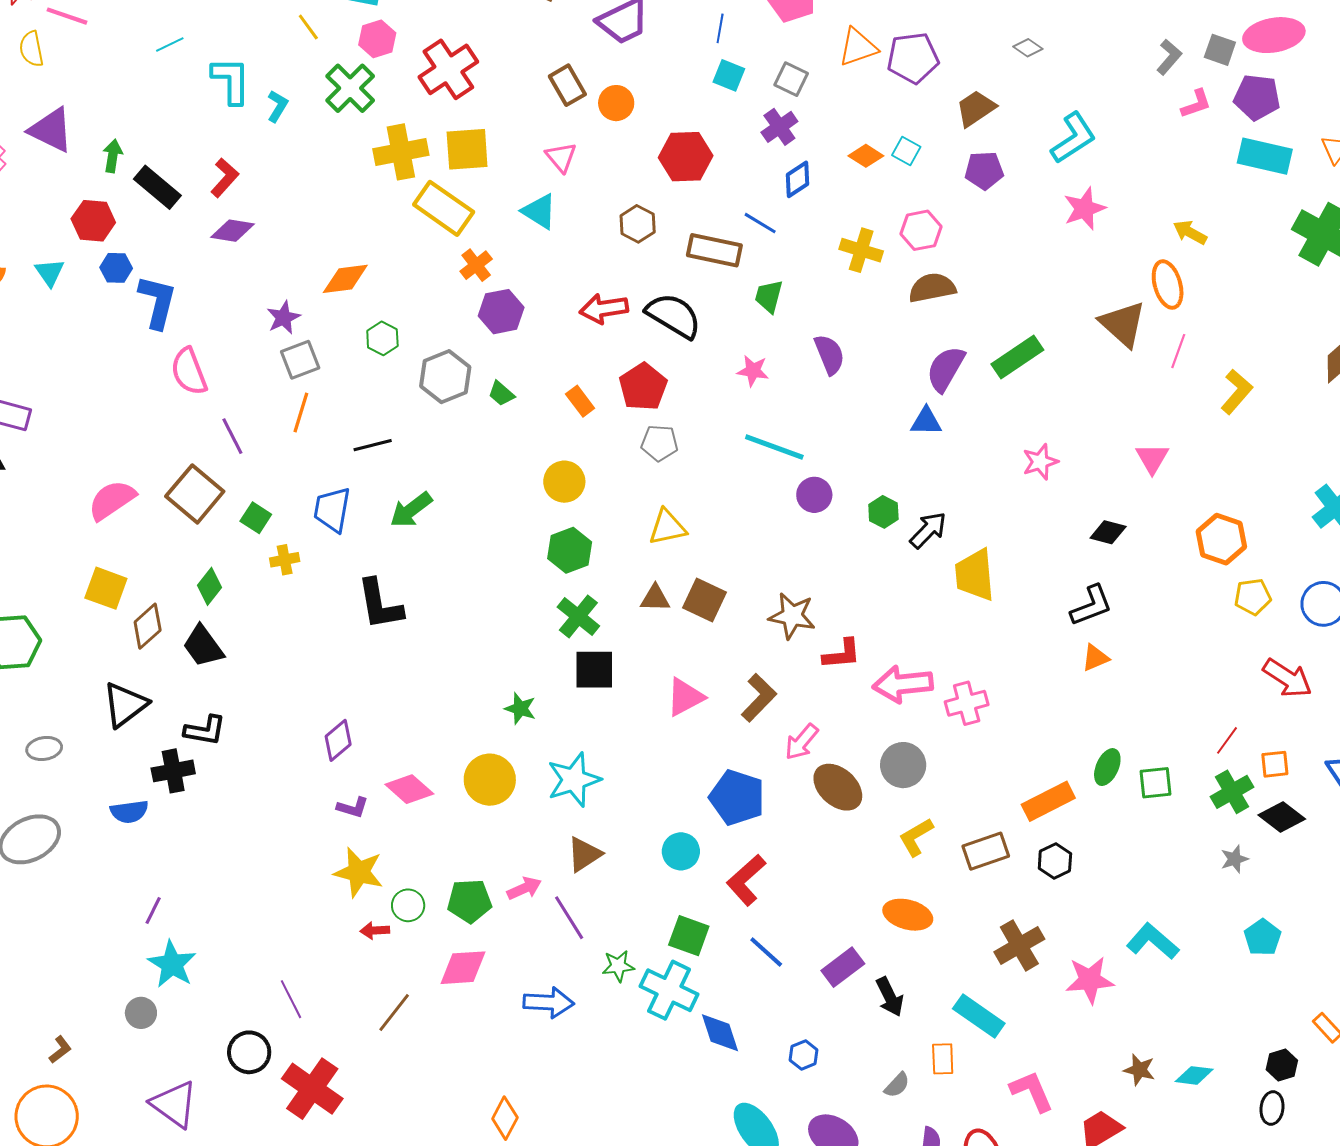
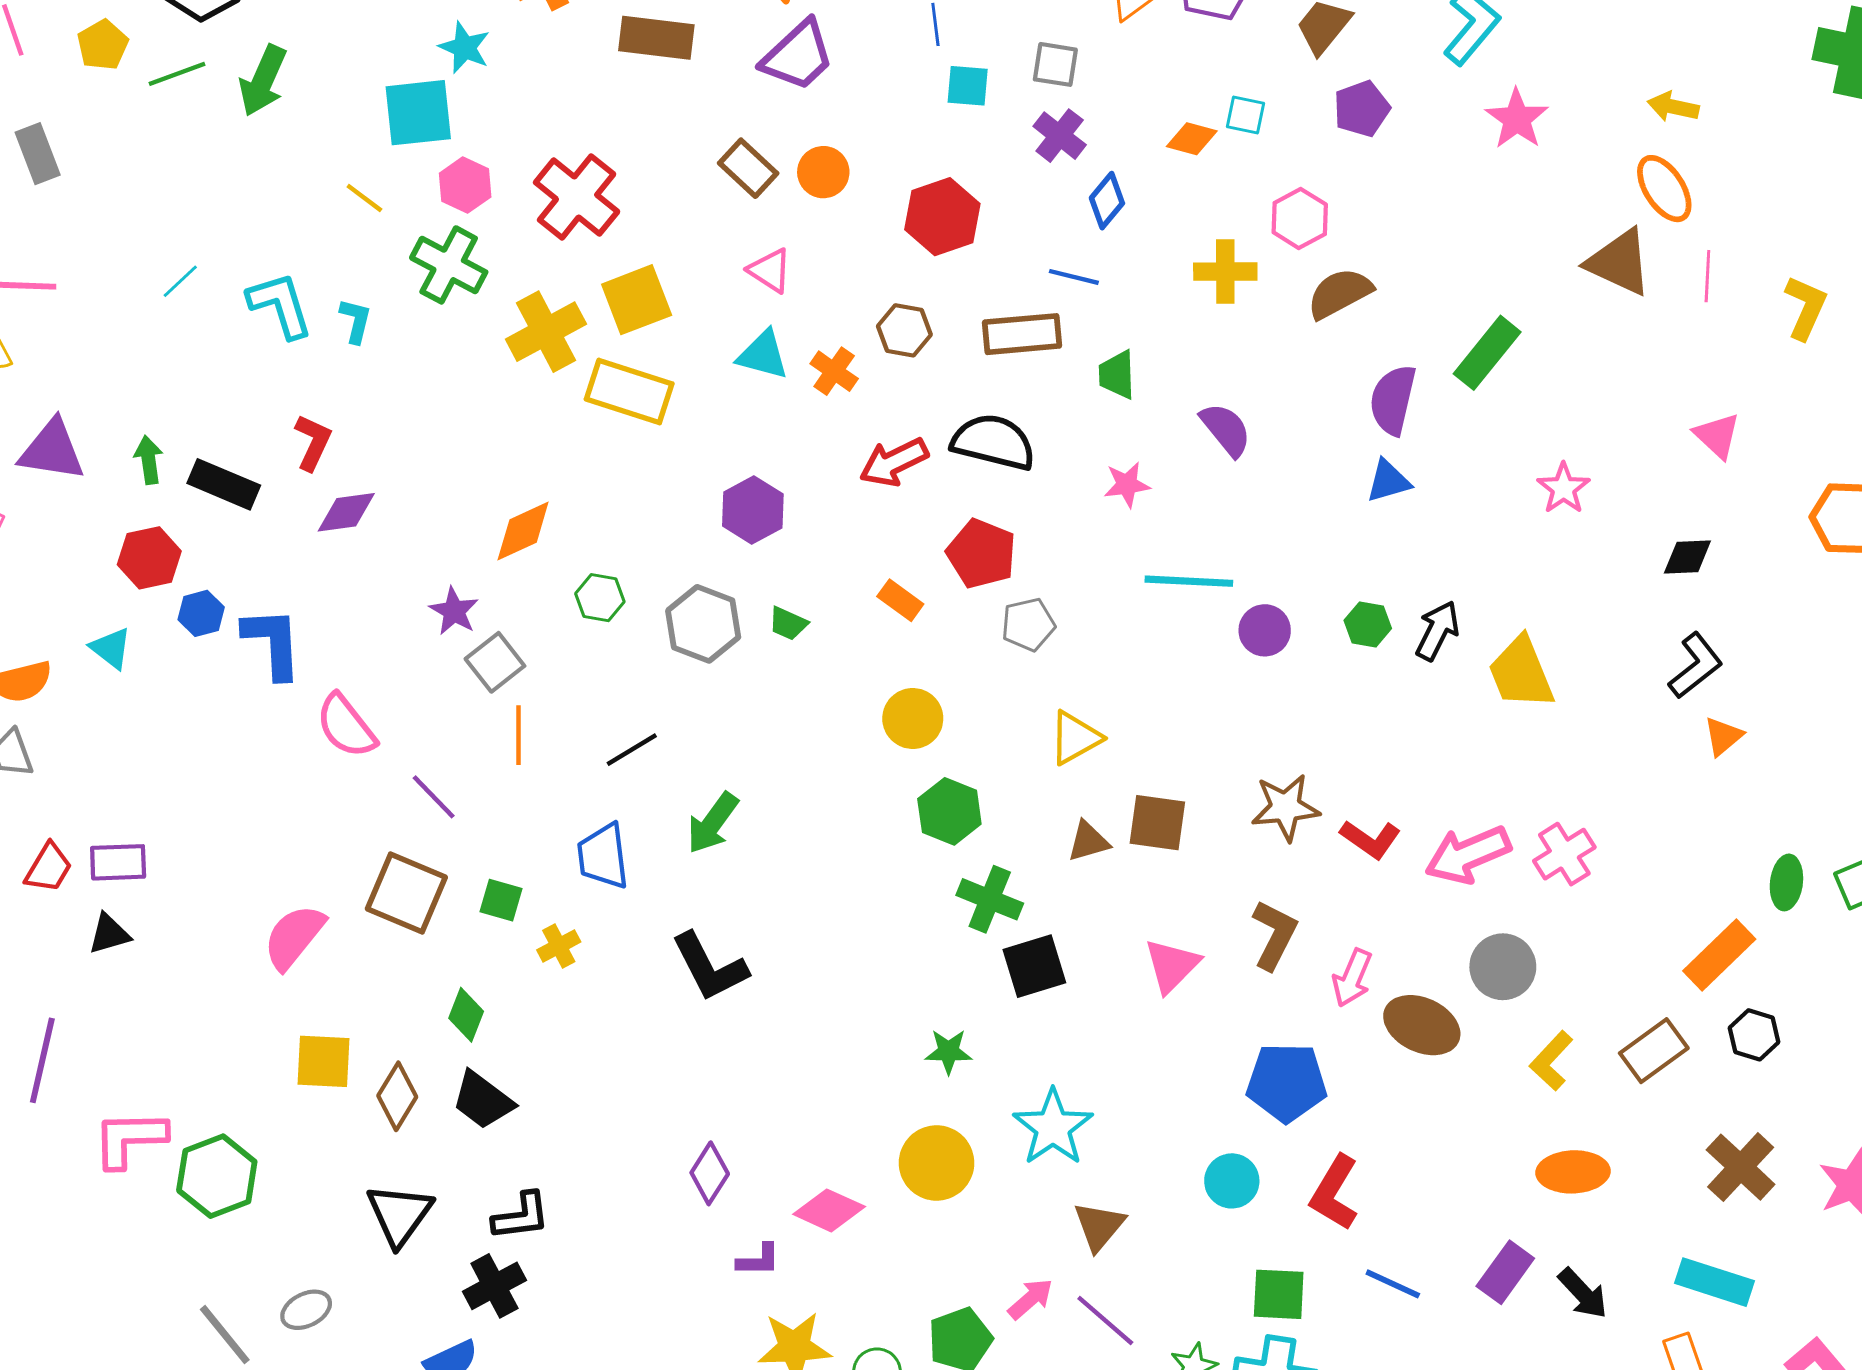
orange cross: (476, 265) -> (834, 371), moved
red L-shape: (842, 654) -> (1371, 839), turned 57

